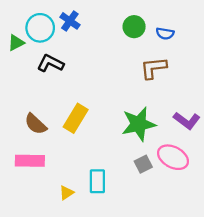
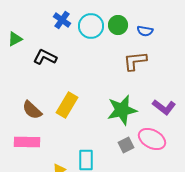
cyan circle: (40, 28) -> (91, 26), moved

